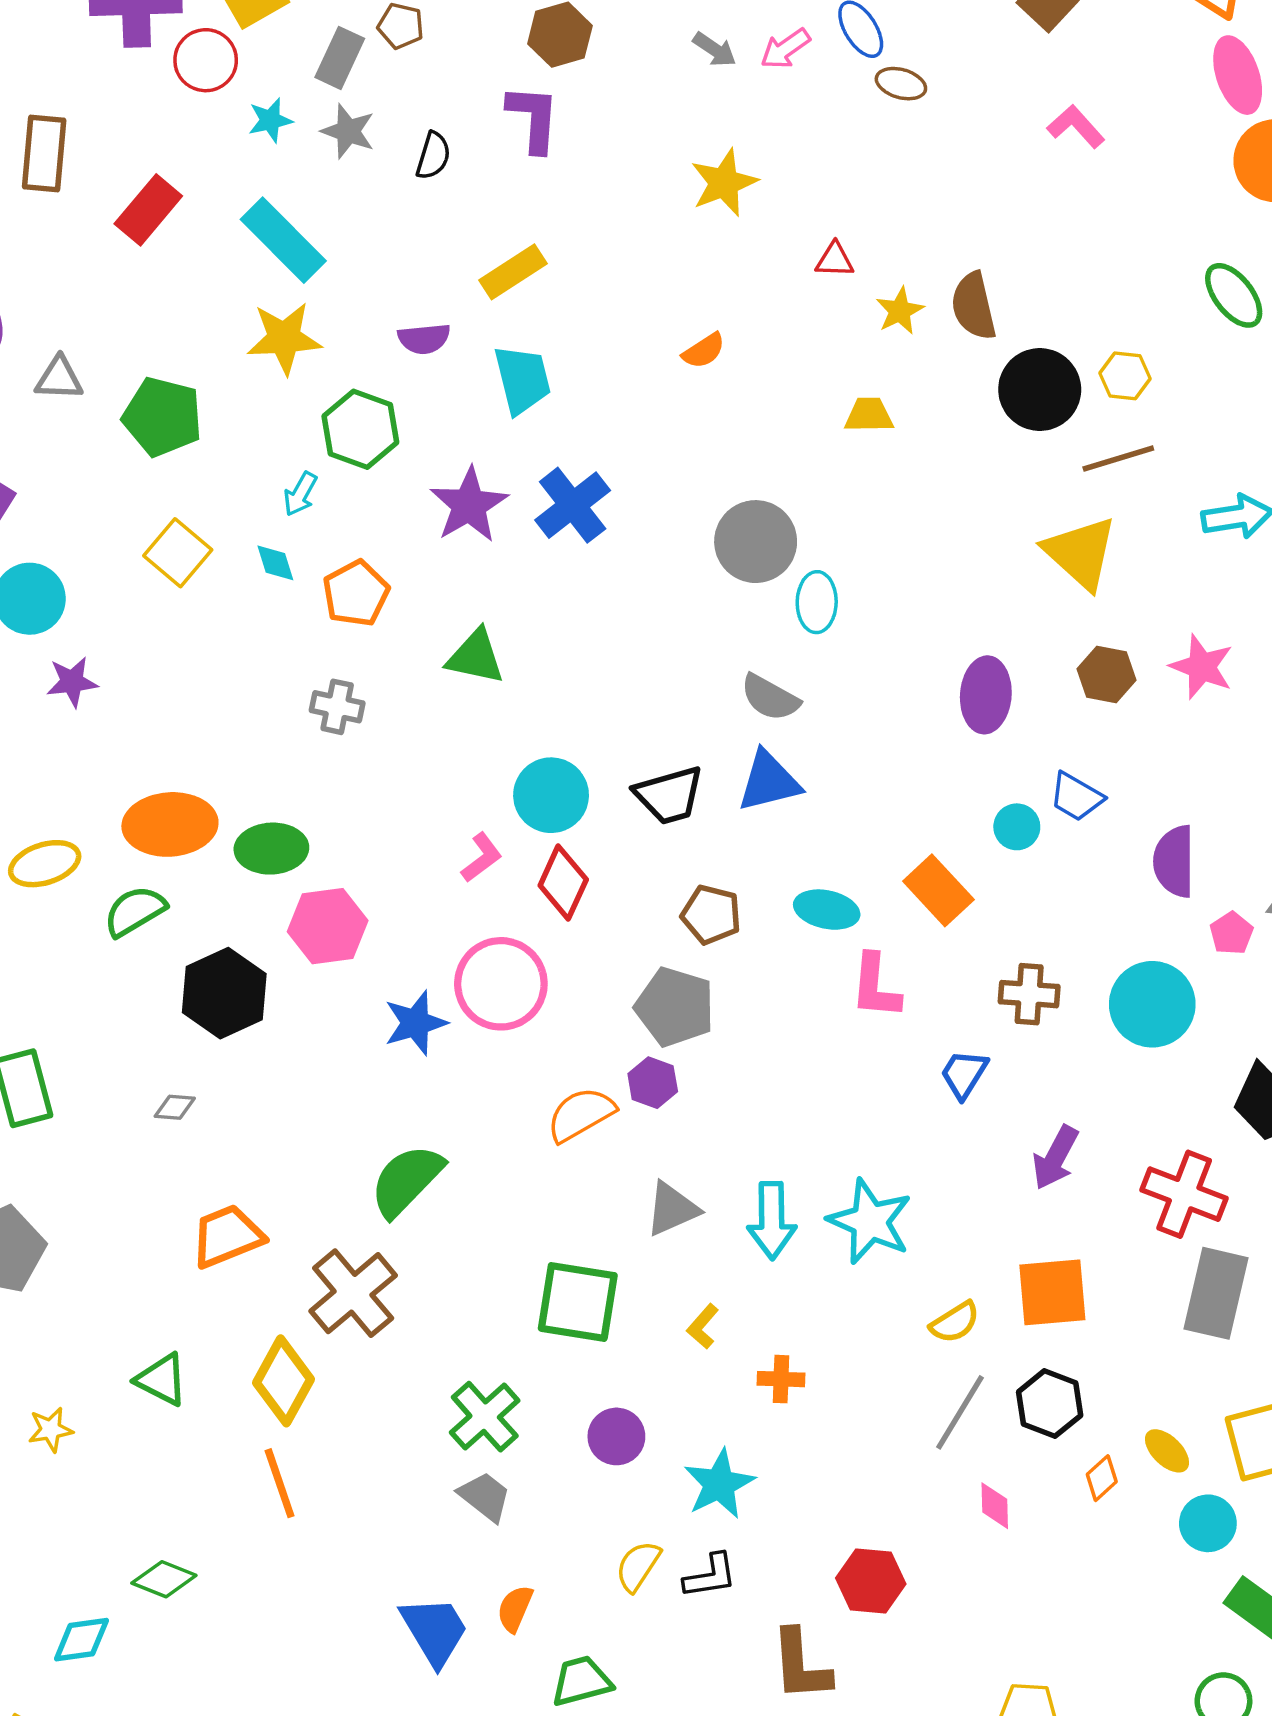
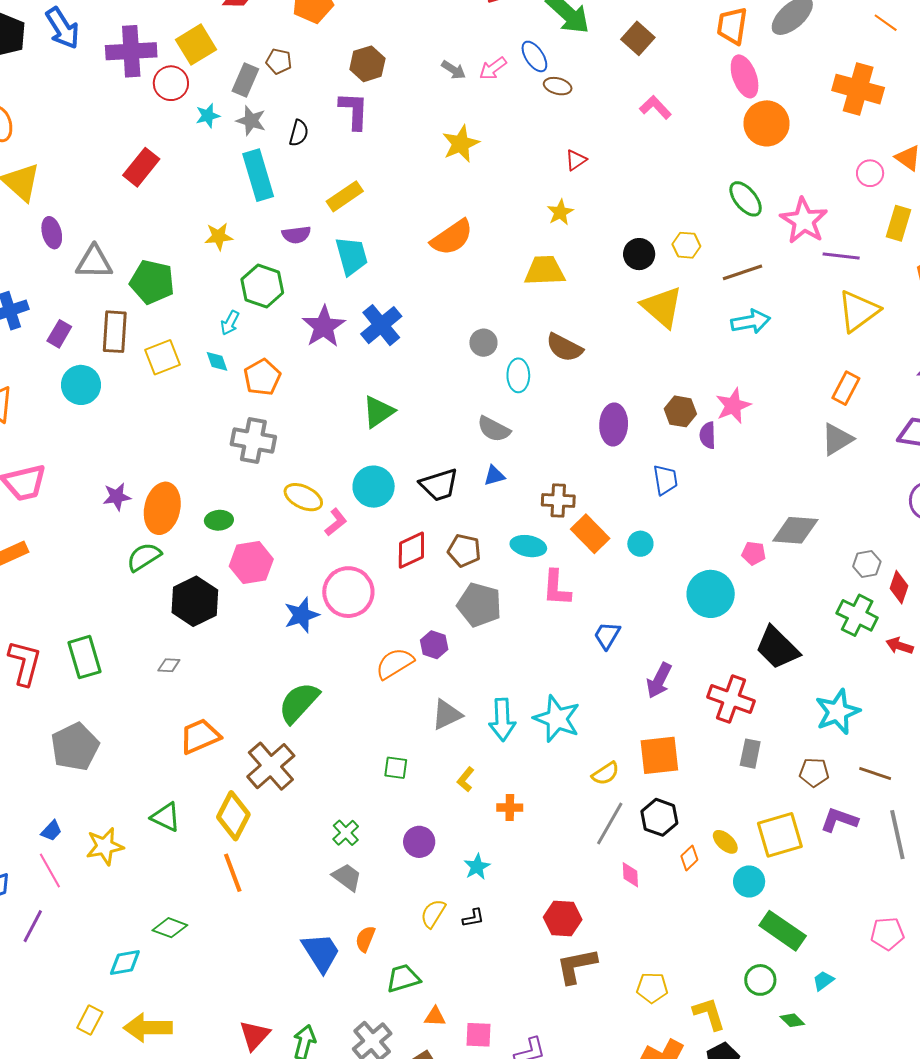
brown rectangle: (44, 153) -> (115, 332), moved
cyan rectangle: (283, 240) -> (258, 175), moved, turned 30
red triangle: (835, 260) -> (576, 160), moved, turned -35
brown semicircle: (974, 306) -> (564, 347), moved, turned -48
yellow star: (284, 338) -> (219, 236), size x0.7
orange semicircle: (704, 351) -> (452, 237), size x1.8
gray triangle: (59, 378) -> (94, 262), size x1.4
black circle: (1040, 390) -> (639, 254), size x0.7
yellow trapezoid: (869, 415) -> (545, 271), size x1.5
brown line: (1118, 459) -> (743, 272), moved
gray circle: (756, 542) -> (483, 343), size x0.6
yellow square: (178, 553) -> (163, 357), turned 30
yellow triangle: (1081, 553) -> (662, 307), moved
green triangle: (476, 657) -> (378, 412), moved, turned -45
pink star: (1202, 667) -> (733, 406), turned 30
purple star: (72, 682) -> (117, 497), moved
gray cross: (337, 707) -> (253, 441), size x1.5
blue triangle: (769, 781) -> (494, 476), size x0.6
blue trapezoid: (1076, 797) -> (665, 480), turned -128
orange ellipse: (170, 824) -> (162, 508), turned -72
cyan circle: (1017, 827) -> (640, 544), moved
green ellipse: (271, 849) -> (219, 520), size x0.7
purple semicircle: (1174, 861) -> (708, 435), moved, size x0.7
yellow ellipse: (45, 864) -> (303, 497), moved, turned 45
red diamond: (563, 883) -> (411, 550), moved, turned 42
pink pentagon: (1231, 933) -> (754, 553), turned -30
brown cross: (1029, 994) -> (558, 501), moved
gray pentagon: (675, 1007) -> (479, 605), moved
gray rectangle: (1216, 1293) -> (750, 754), size x0.6
green square: (578, 1302) -> (396, 768), size x0.5
green cross: (485, 1417) -> (346, 833), size x0.7
yellow star: (50, 1430) -> (105, 846), size x1.5
cyan star: (719, 1484) -> (477, 867), size x0.7
black L-shape: (710, 1576) -> (473, 918), size x0.7
brown L-shape: (801, 1665) -> (577, 966), moved, turned 84

